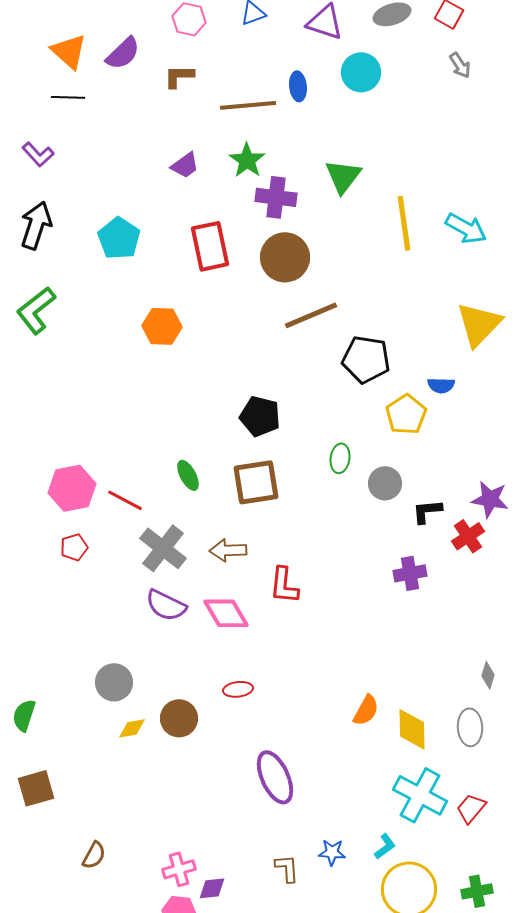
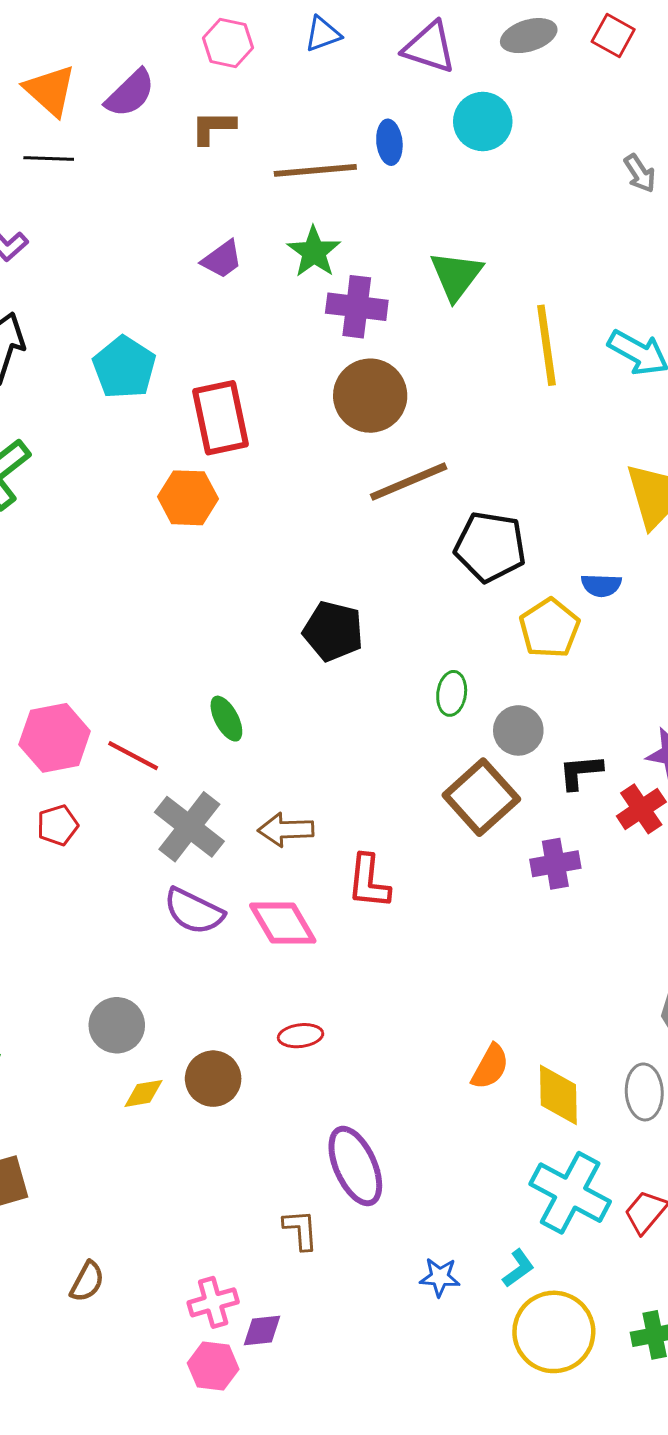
gray arrow: (460, 65) -> (640, 173), moved
red rectangle: (210, 246) -> (221, 418), moved
brown square: (256, 482) -> (481, 797), moved, turned -33
brown L-shape: (287, 868) -> (301, 1230), moved

